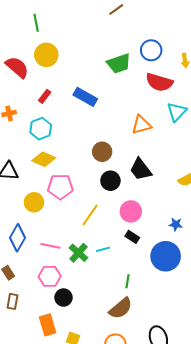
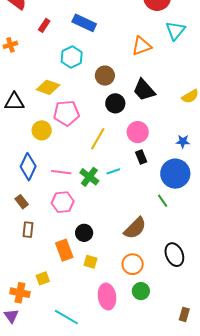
cyan hexagon: (41, 129) -> (72, 57), moved
black rectangle: (132, 237) -> (141, 157), turned 40
green line: (127, 281) -> (163, 201), moved, turned -40
black circle: (64, 298) -> (84, 233), moved

